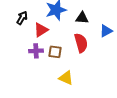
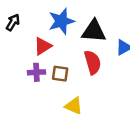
black arrow: (22, 18) -> (13, 22), moved
black triangle: (82, 18) -> (94, 31), size x1.5

